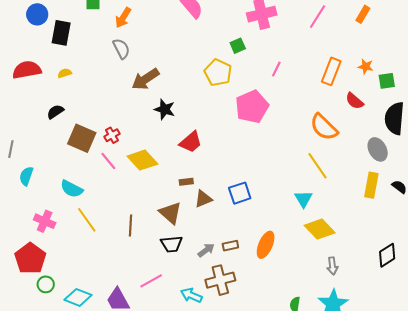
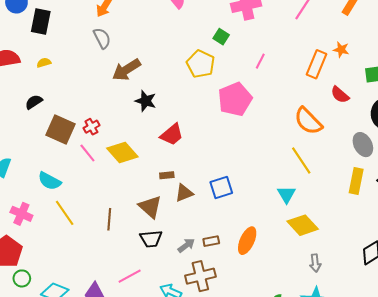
green square: (238, 46) -> (221, 37), turned -35
orange star: (366, 67) -> (341, 50), moved

